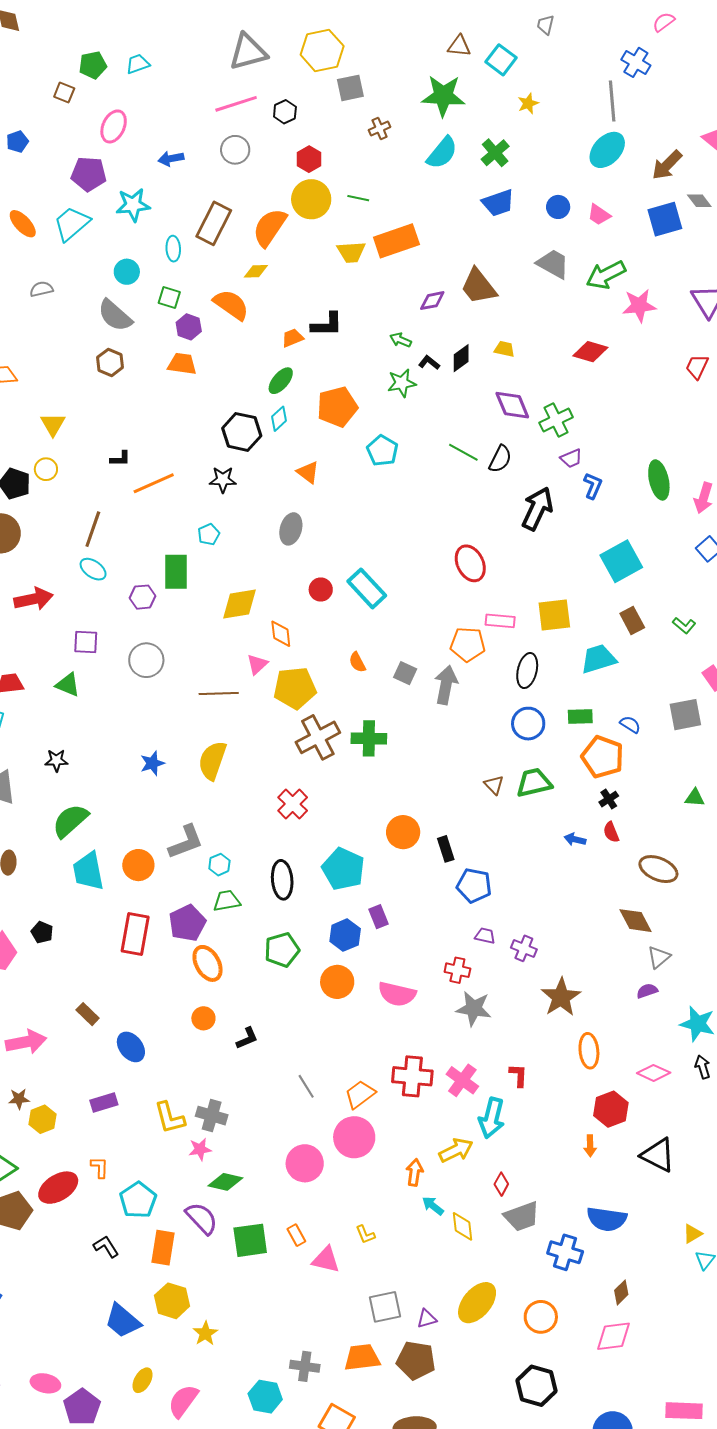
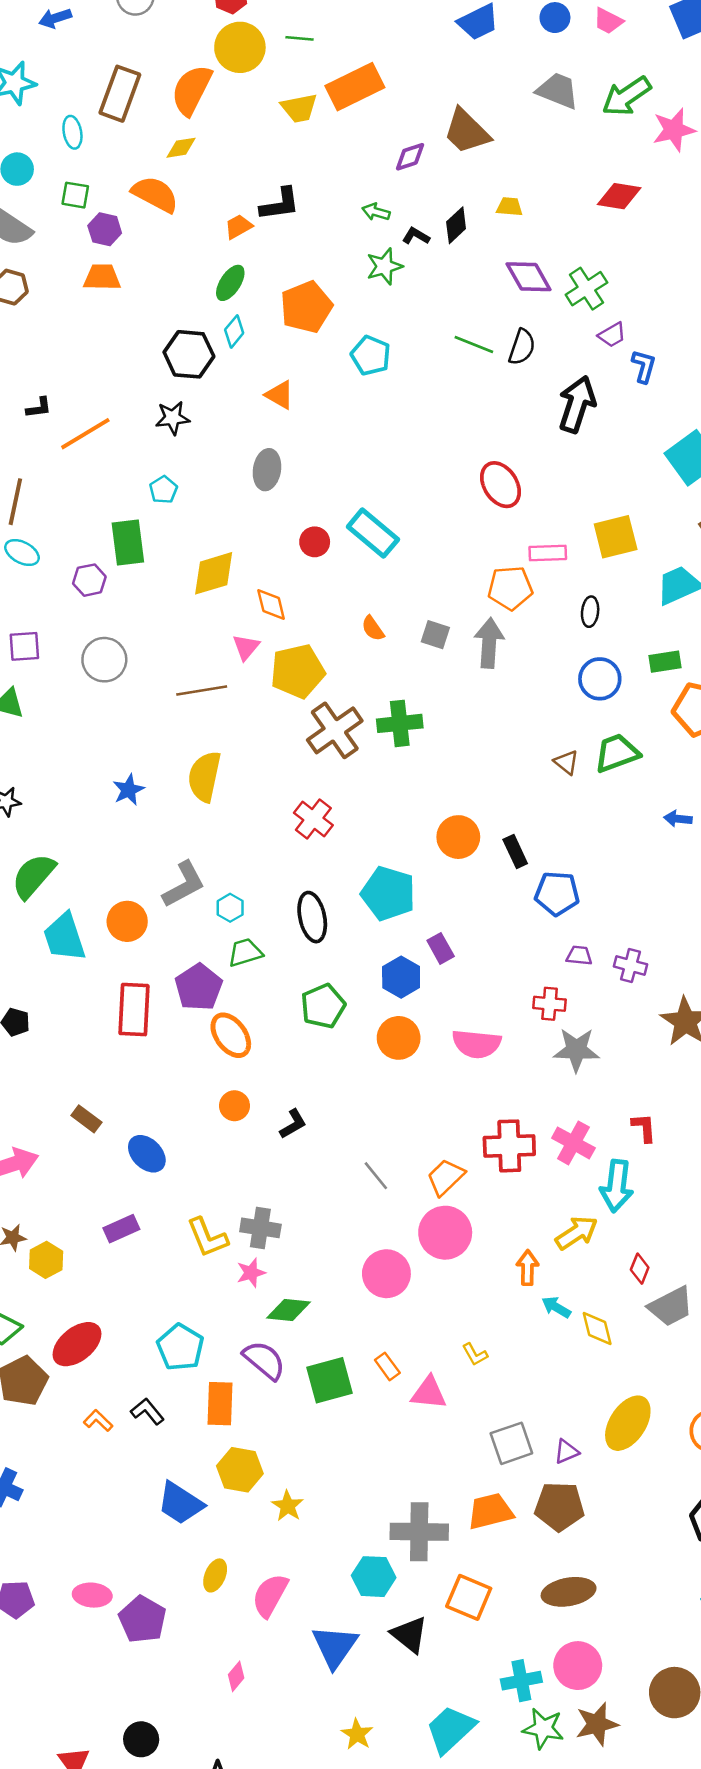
black ellipse: (527, 670) -> (590, 612), size x0.7
orange L-shape: (100, 1167) -> (98, 1420), moved, turned -40
gray cross: (305, 1366) -> (419, 1532), size x1.5

